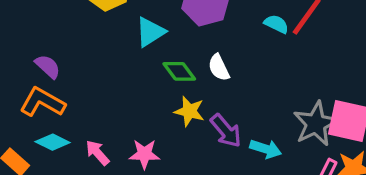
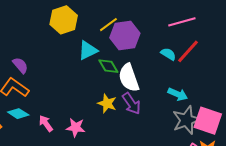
white semicircle: (219, 68) -> (129, 78), size x1.6
green diamond: (179, 71) -> (108, 66), moved
purple arrow: (226, 131) -> (131, 104), moved
cyan arrow: (266, 149) -> (178, 94), moved

